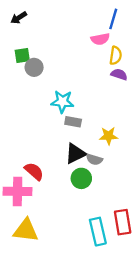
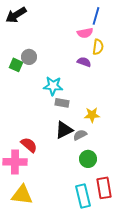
black arrow: (19, 18) -> (16, 15), size x1.5
green square: (22, 56) -> (16, 65), moved, turned 32
purple semicircle: (119, 74) -> (84, 62), moved
gray semicircle: (94, 159) -> (80, 135), turned 136
green circle: (81, 178) -> (88, 159), moved

